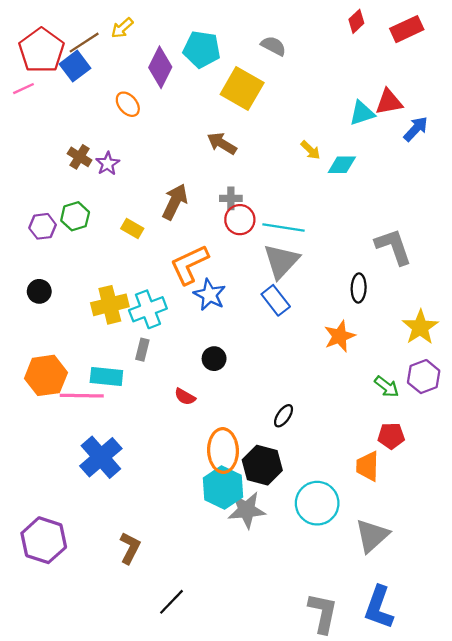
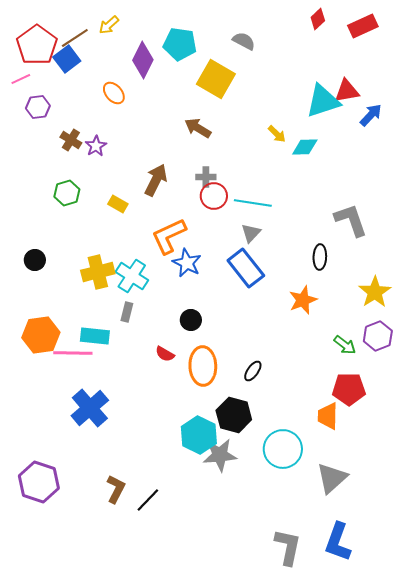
cyan triangle: (362, 113) -> (323, 101), size x1.5
purple hexagon: (43, 226) -> (38, 107), moved
gray triangle: (281, 261) -> (251, 233), size x0.6
blue rectangle: (276, 300) -> (246, 268), size x1.4
cyan cross: (148, 309) -> (132, 276), turned -36
red pentagon: (391, 436) -> (349, 389), size x1.4
orange ellipse: (223, 451) -> (203, 366), moved
black line: (171, 602) -> (148, 500), moved

